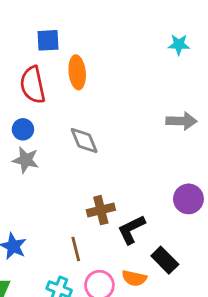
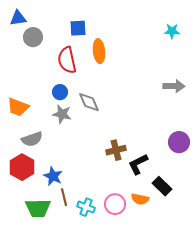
gray diamond: (84, 140) -> (89, 102), moved
brown line: (76, 249) -> (64, 197), moved

